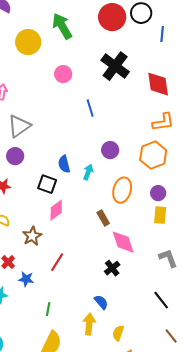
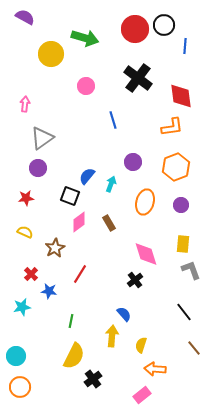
green arrow: (62, 26) -> (85, 38), turned 136
orange L-shape: (163, 122) -> (172, 127), moved
blue semicircle: (64, 164) -> (87, 176), turned 54
yellow rectangle: (160, 215) -> (183, 244), moved
brown rectangle: (103, 218) -> (109, 223), moved

